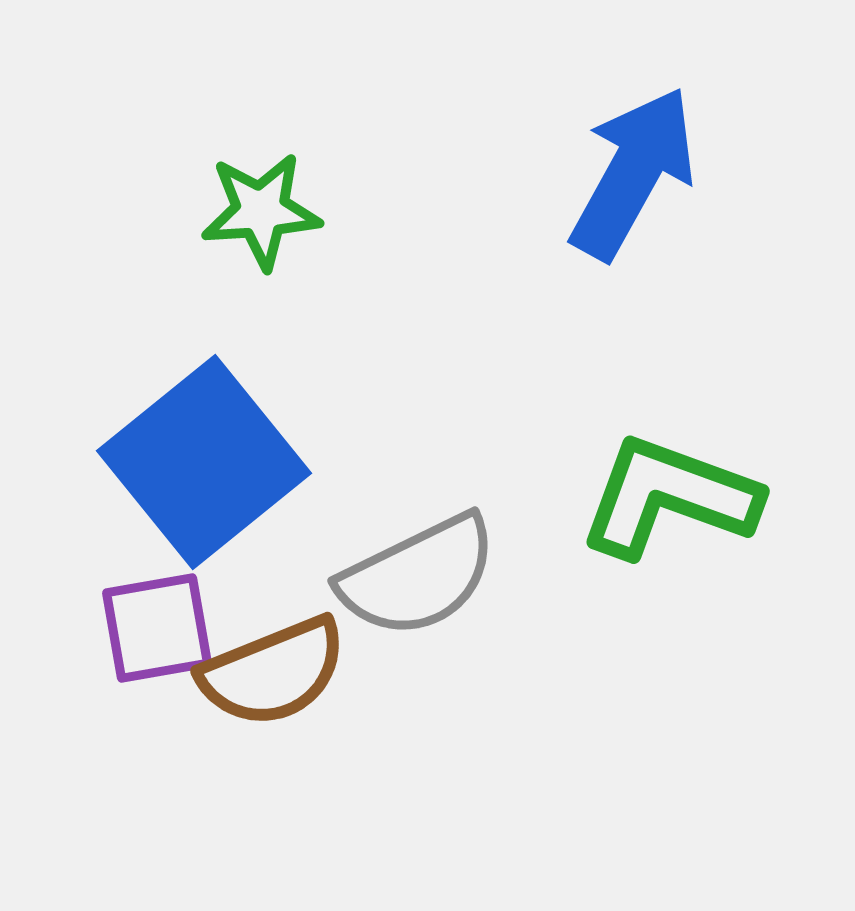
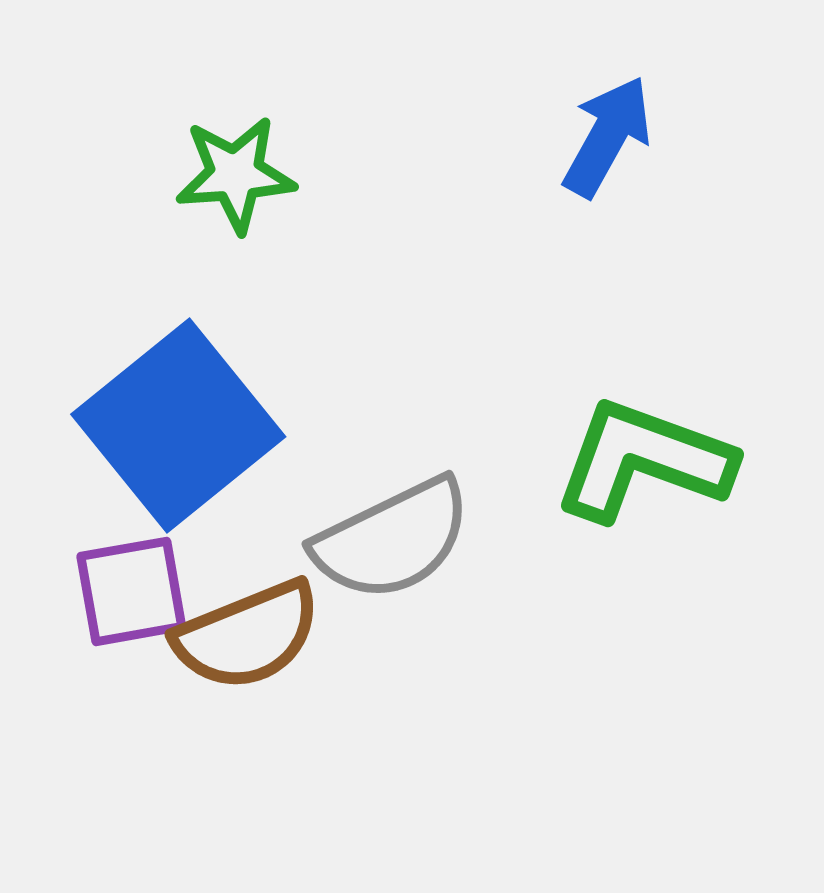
blue arrow: (633, 173) -> (607, 136), size x0.7

